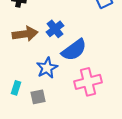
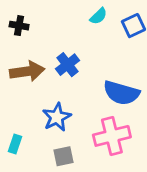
blue semicircle: (74, 50) -> (121, 93), moved, turned 52
gray square: (38, 97) -> (63, 156), moved

